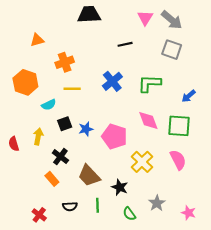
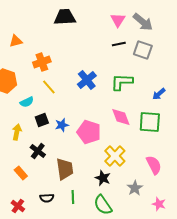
black line: (125, 44) -> (119, 44), moved
yellow line: (72, 89) -> (49, 87), turned 49
pink semicircle: (178, 160) -> (154, 165), moved
brown trapezoid: (89, 176) -> (65, 169), turned -145
orange rectangle: (52, 179) -> (21, 173), moved
black star: (120, 187) -> (103, 178), moved
gray star: (157, 203) -> (135, 188), moved
green semicircle: (129, 214) -> (103, 205), size x1.5

